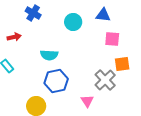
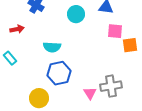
orange square: (122, 64) -> (130, 45), moved
gray cross: (105, 80) -> (111, 86), moved, turned 35

